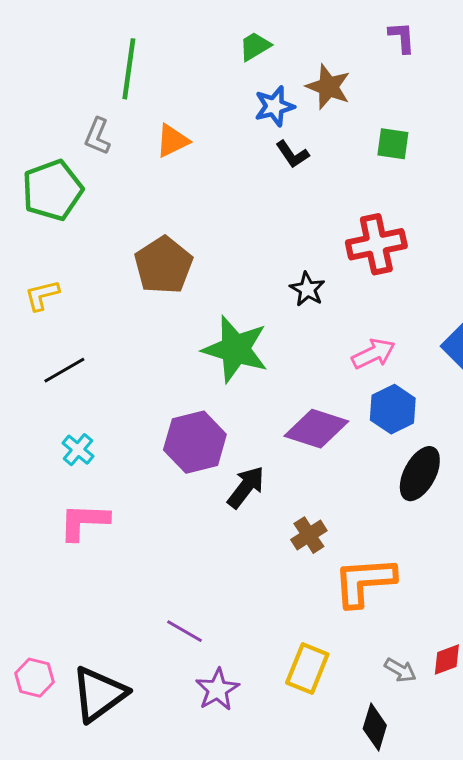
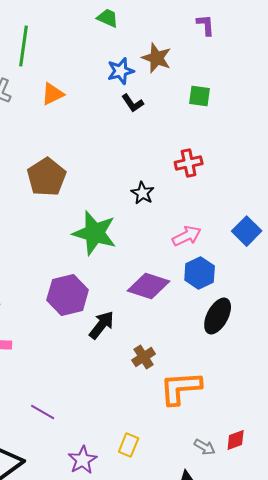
green trapezoid: (255, 46) -> (108, 18), moved, turned 55
red cross: (376, 244) -> (189, 163), size x0.7
purple line: (184, 631) -> (43, 412), moved
yellow rectangle: (307, 669) -> (129, 445), moved, size x0.7

